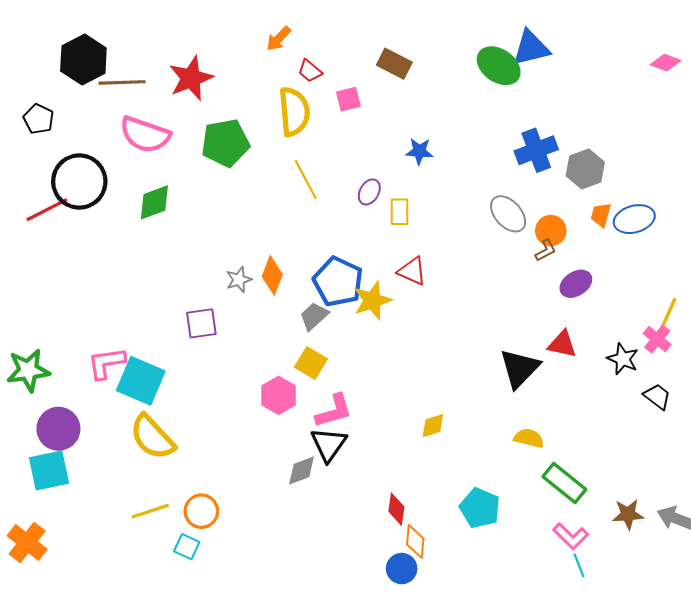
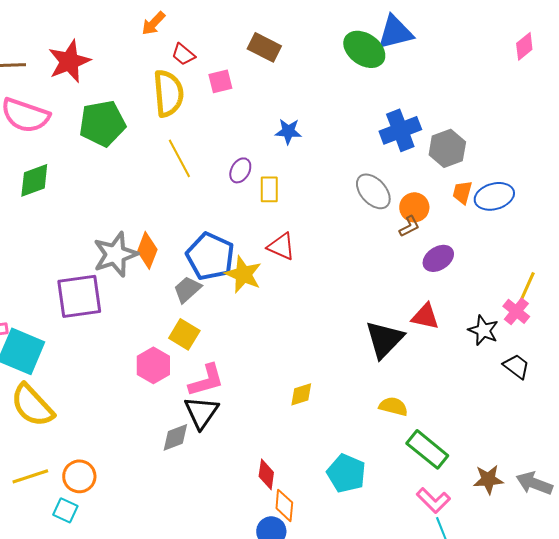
pink diamond: (666, 63) -> (524, 46), turned -60
gray star: (239, 280) -> (115, 254), size x1.8
yellow star: (372, 300) -> (243, 274), turned -30
purple square: (201, 323) -> (79, 296), size x1.5

